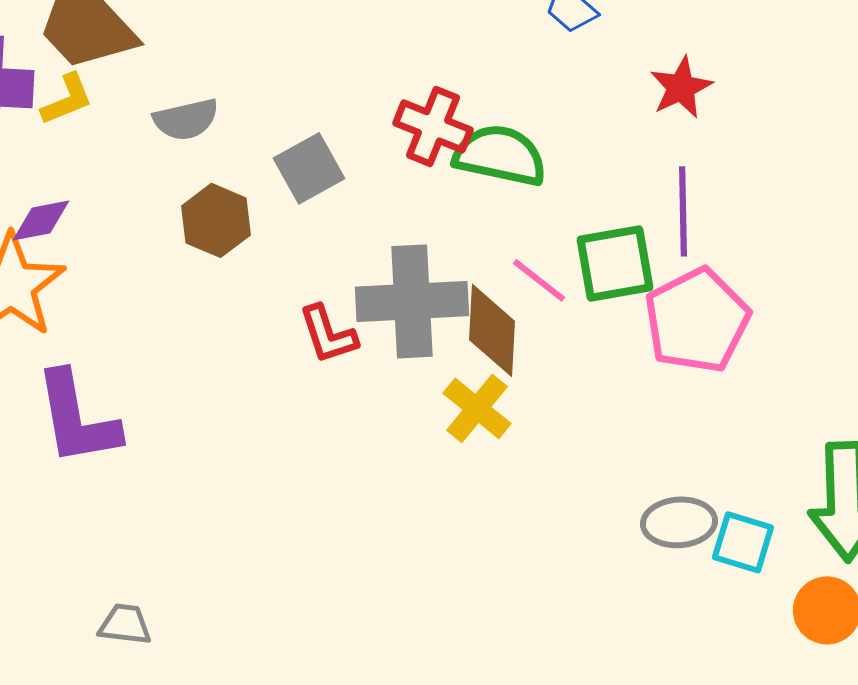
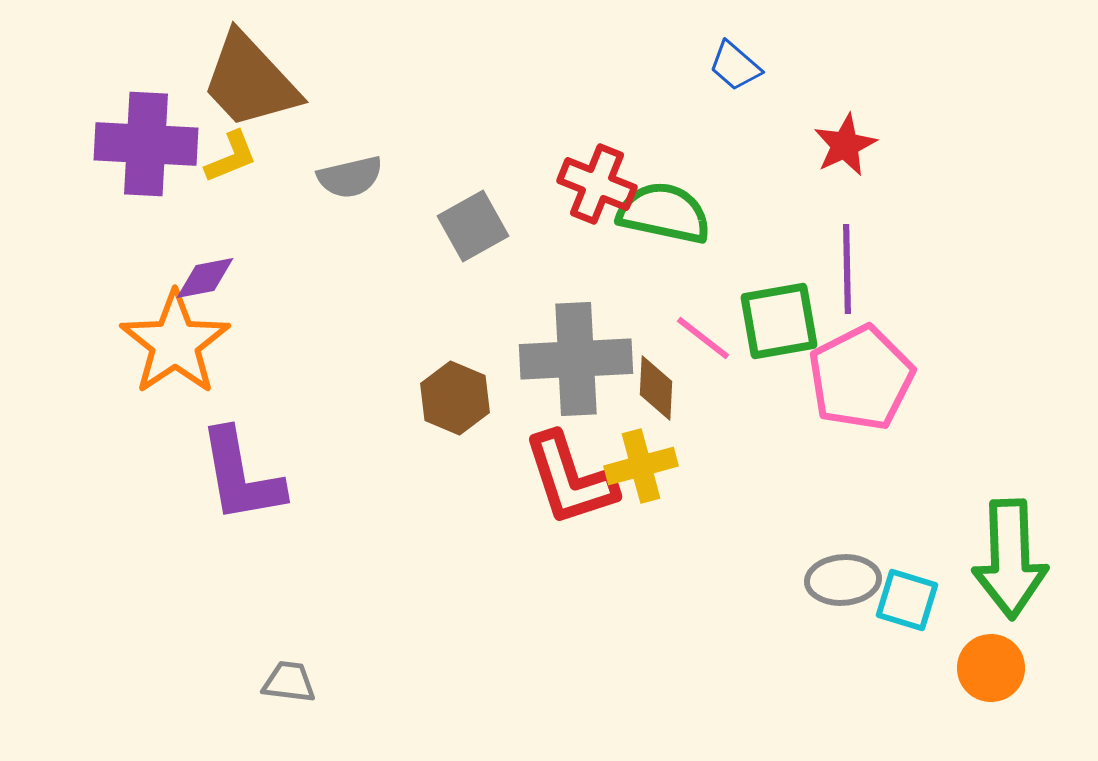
brown hexagon: (216, 220) -> (455, 398), moved
brown diamond: (492, 330) -> (656, 388), size x0.7
red L-shape: (328, 334) -> (570, 479), moved, size x1.6
yellow cross: (477, 408) -> (641, 466), turned 36

